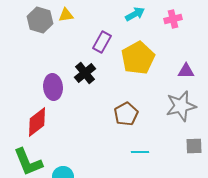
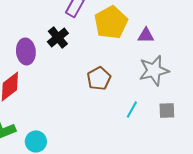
purple triangle: (186, 71) -> (146, 35), moved
cyan line: (140, 152) -> (132, 109), moved, turned -60

